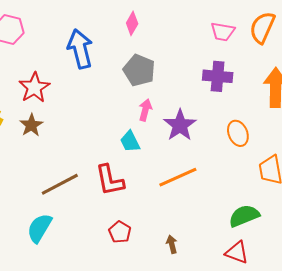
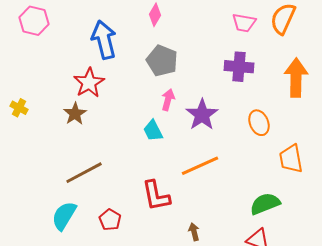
red star: (34, 88) -> (89, 83), moved
brown star: (31, 125) -> (75, 114), moved
red L-shape: (110, 180) -> (156, 196), moved
red pentagon: (120, 232) -> (110, 220), moved

